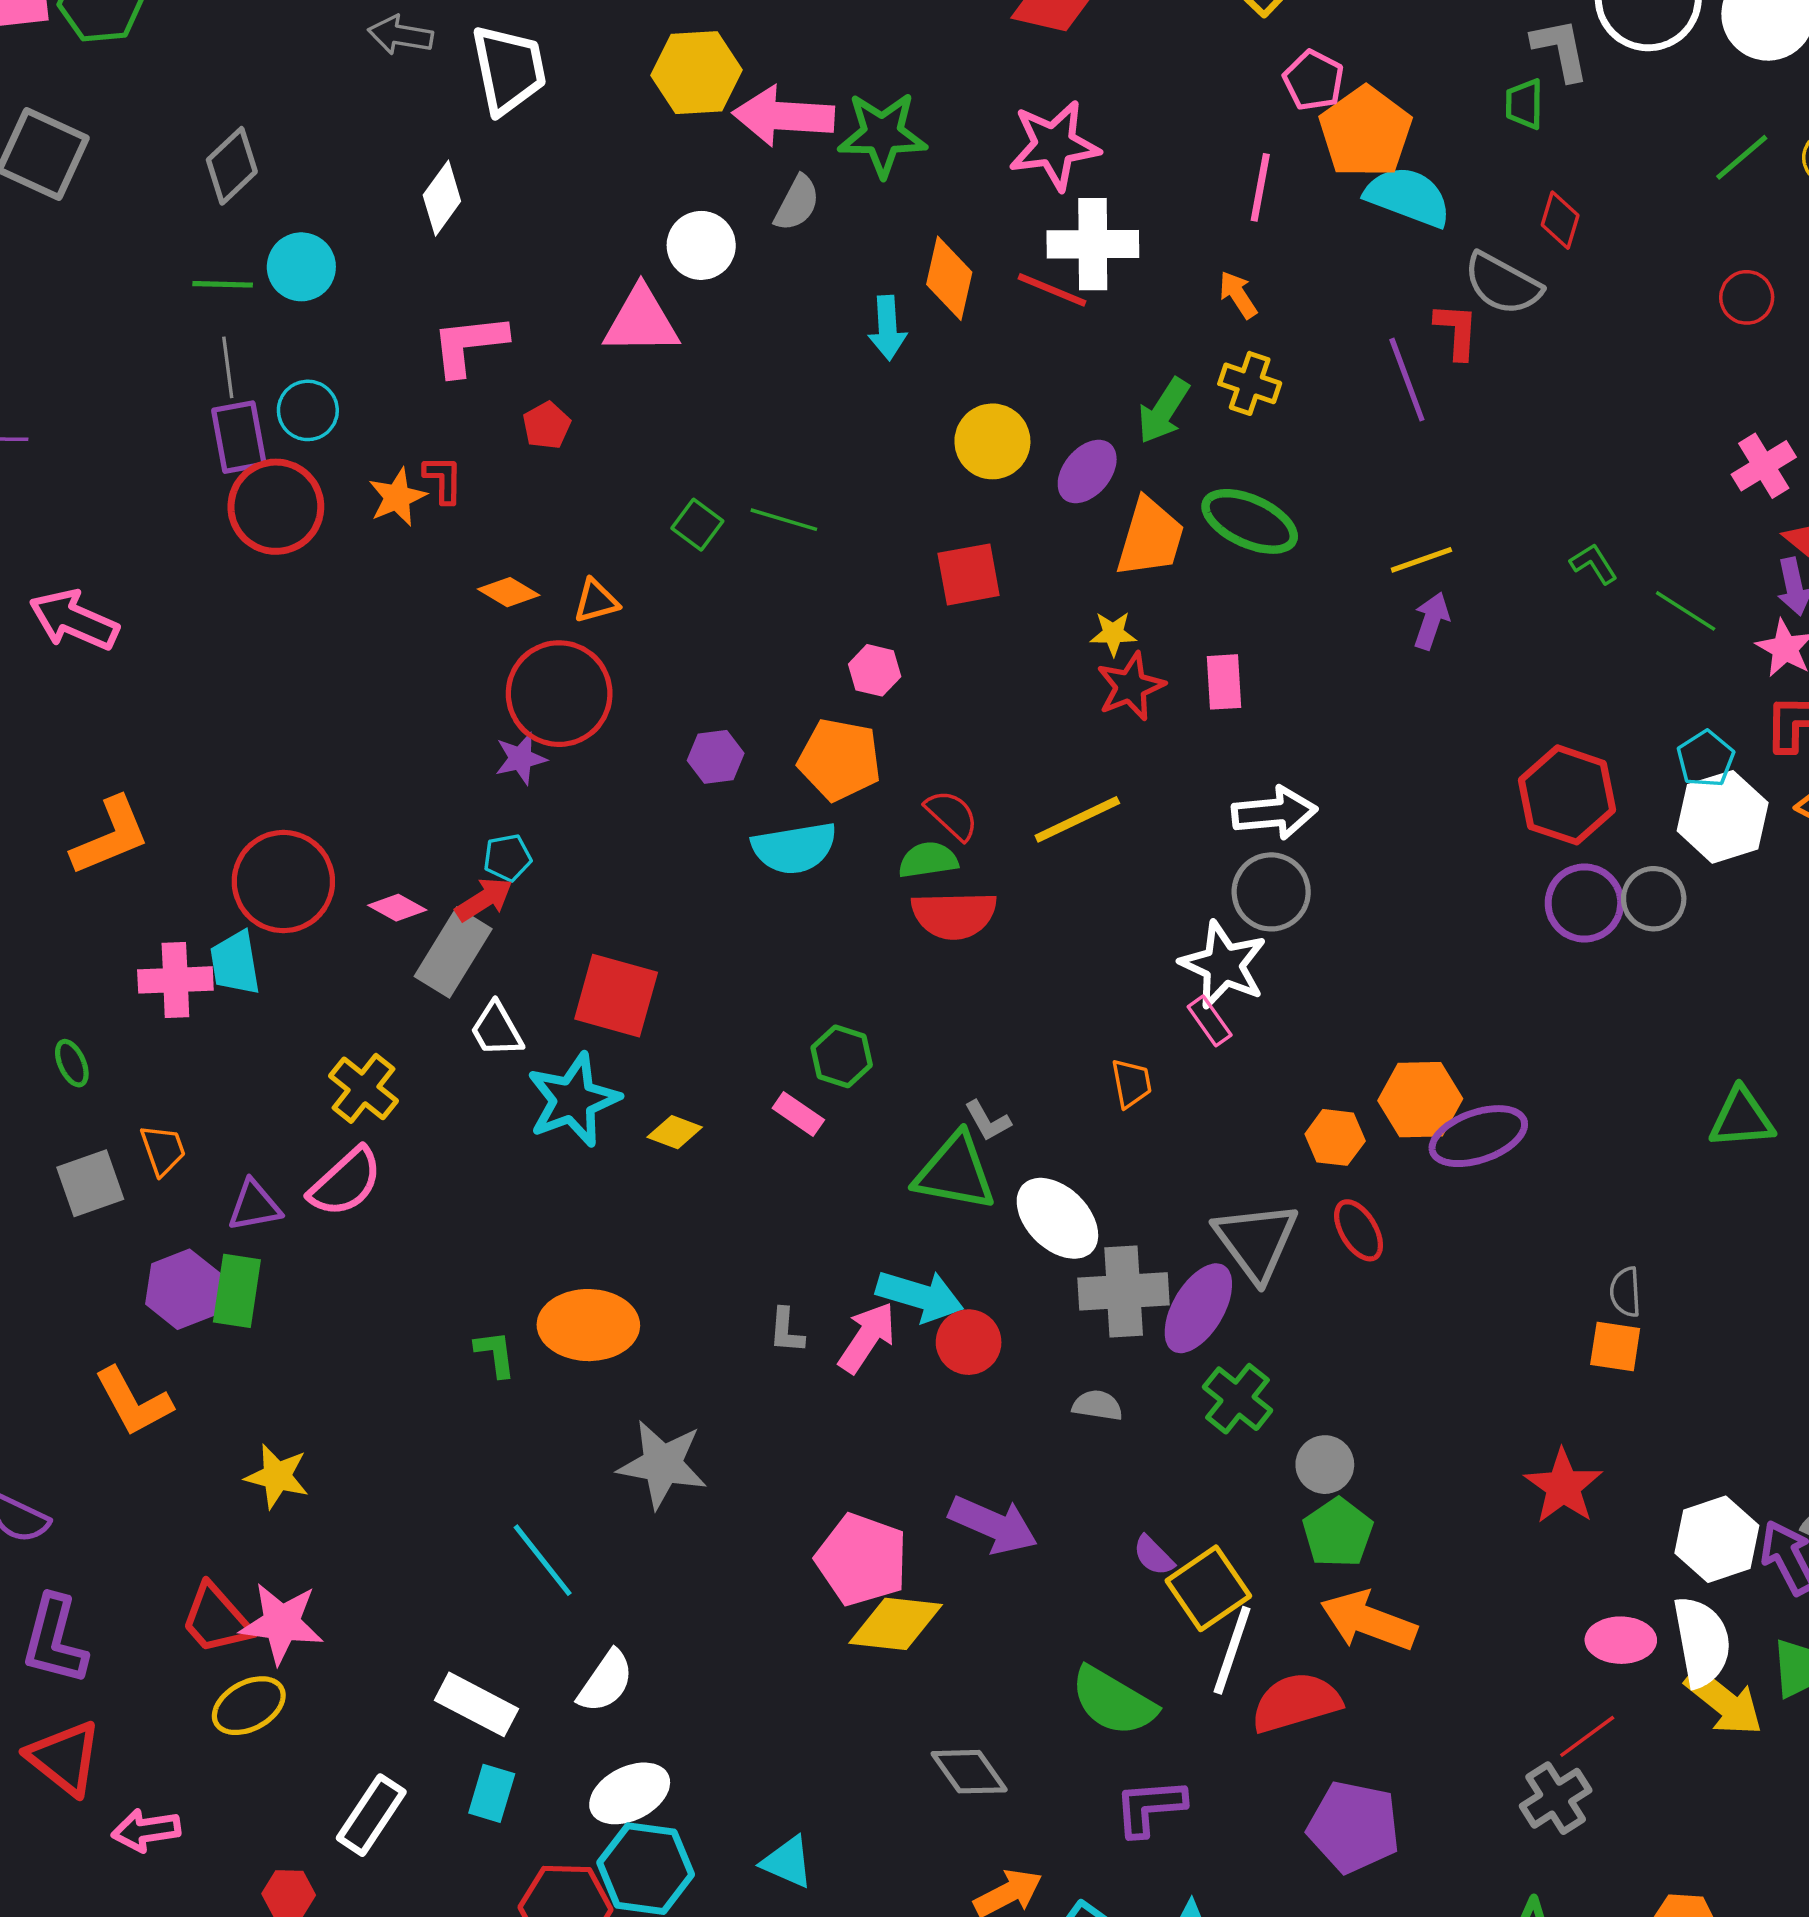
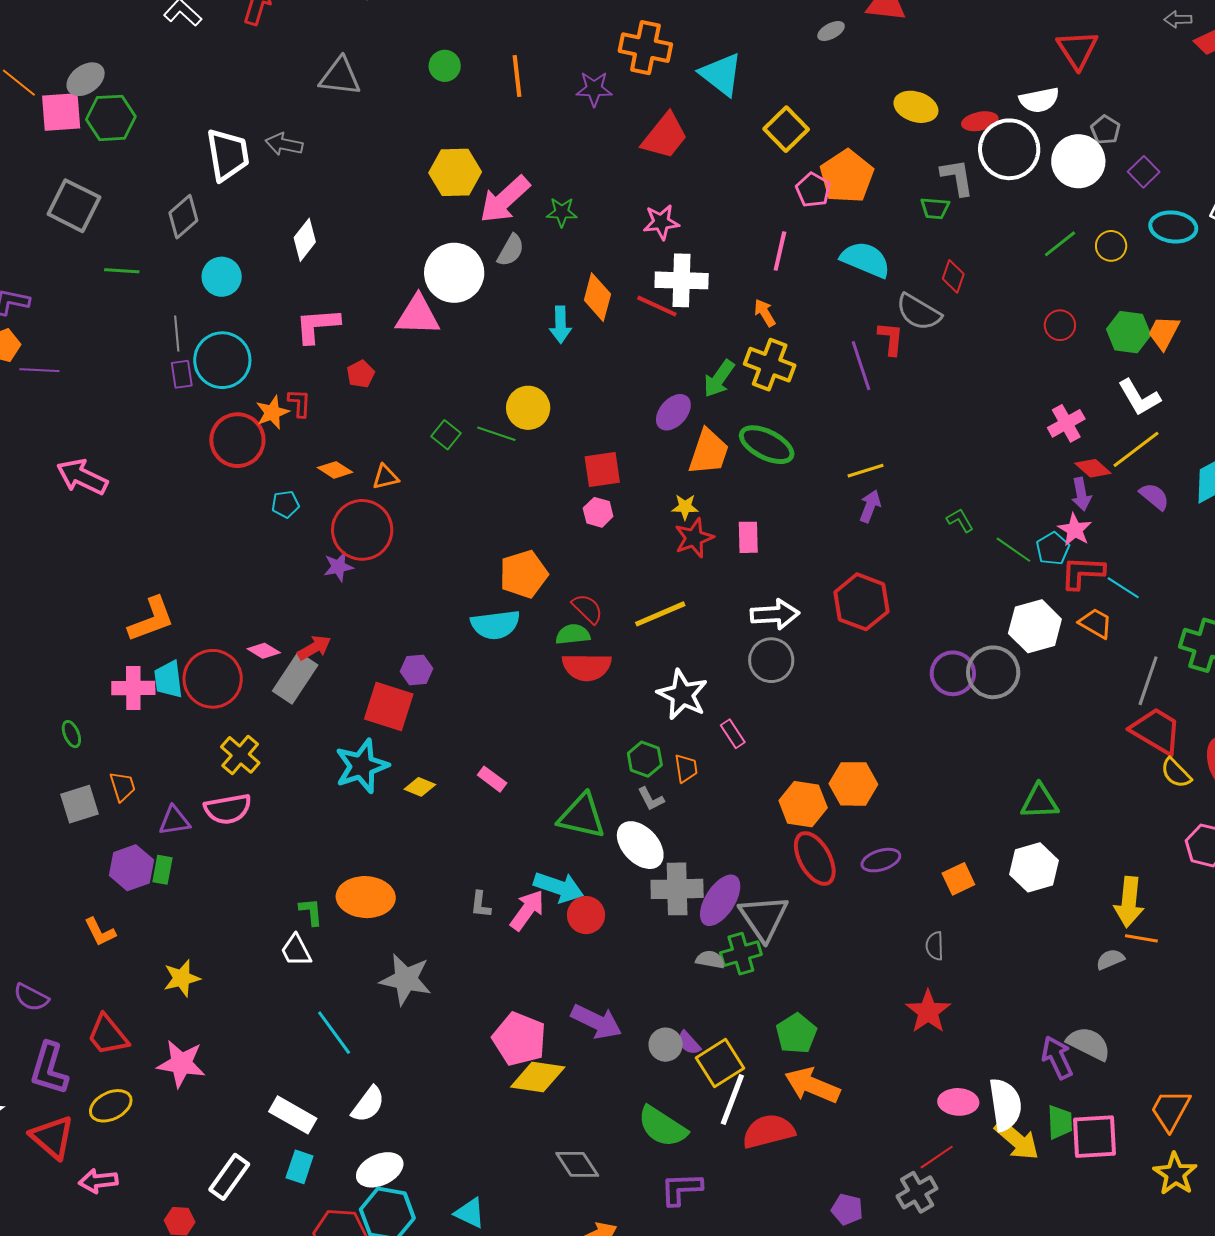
white trapezoid: (509, 69) -> (228, 155), moved
green trapezoid: (1524, 104) -> (935, 208), turned -88
pink arrow: (783, 116) -> (505, 199), turned -48
orange pentagon: (1366, 132) -> (847, 176), moved
green star: (882, 134) -> (562, 212), size x0.6
pink star: (1054, 145) -> (661, 222), size x0.7
white circle: (701, 245) -> (454, 273), size x1.5
green line: (223, 284) -> (122, 271), moved
yellow cross: (1250, 383) -> (770, 365), size x1.4
cyan circle: (308, 410) -> (222, 360), size x1.6
purple rectangle: (239, 437) -> (182, 374), size x0.7
yellow circle: (992, 441) -> (528, 408), moved
red circle: (276, 507) -> (237, 440), moved
green L-shape: (1594, 564) -> (960, 520), moved
green line: (1686, 611) -> (1013, 550), moved
pink hexagon: (875, 670) -> (598, 512), moved
purple hexagon: (716, 757) -> (417, 670), moved
cyan pentagon: (1706, 759) -> (1053, 549), moved
orange pentagon: (840, 760) -> (524, 574), turned -30
red hexagon: (1567, 795) -> (861, 602), moved
orange L-shape: (110, 836) -> (151, 619), moved
cyan pentagon: (507, 858) -> (285, 504), moved
red circle: (283, 882) -> (213, 679), moved
gray circle: (1654, 899) -> (993, 672), size x1.4
white star: (1223, 965) -> (682, 695), moved
white trapezoid: (497, 1029) -> (296, 950), moved
green hexagon: (842, 1056) -> (645, 759), moved
gray L-shape: (988, 1121) -> (651, 799), moved
purple ellipse: (1478, 1136) -> (881, 860), moved, size x0.7
orange hexagon: (1335, 1137) -> (803, 804), size x1.4
pink semicircle: (346, 1182) -> (228, 809), turned 30
red ellipse: (1359, 1230) -> (815, 858), size x1.5
gray triangle: (1256, 1241) -> (764, 918), moved
green rectangle: (237, 1291) -> (162, 870), size x0.7
gray semicircle: (1625, 1292) -> (935, 946), moved
orange square: (1615, 1347) -> (958, 879), moved, turned -36
green cross: (1238, 1399) -> (741, 954), turned 33
orange L-shape: (133, 1402) -> (100, 932), size x0.7
gray semicircle: (1097, 1405) -> (710, 960), moved
gray circle: (1325, 1465) -> (666, 1045), moved
yellow star: (277, 1476) -> (182, 978), turned -30
white hexagon: (1717, 1539) -> (1034, 867), moved
red trapezoid: (216, 1619) -> (108, 1035), moved
yellow ellipse: (249, 1706) -> (111, 1106), moved
purple pentagon: (1354, 1827) -> (847, 1209), moved, size x0.6

